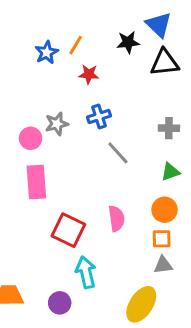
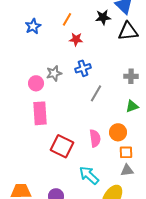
blue star: (47, 52) -> (33, 26), moved
gray line: (118, 153) -> (96, 93), turned 72
orange circle: (165, 210) -> (118, 132), moved
cyan arrow: (86, 272) -> (89, 175), moved, turned -35

